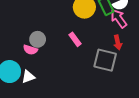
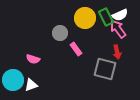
gray circle: (38, 39) -> (60, 33), moved

